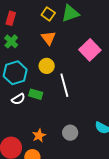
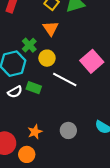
green cross: (11, 41) -> (29, 45), moved
pink square: (90, 50) -> (92, 61), moved
white line: (64, 85) -> (65, 80), turned -50

